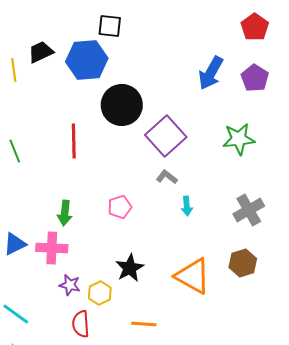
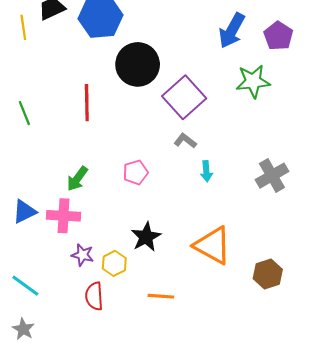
green star: (239, 139) -> (253, 81), moved
green arrow: (65, 213) -> (77, 179), turned 30
brown hexagon: (243, 263) -> (268, 274), moved

